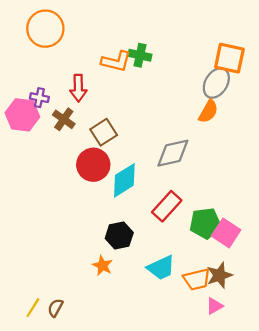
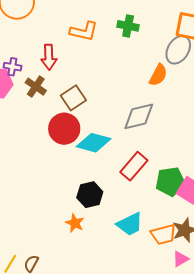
green cross: (140, 55) -> (128, 26), moved
orange semicircle: (208, 111) -> (158, 75), moved
cyan diamond: (124, 180) -> (94, 143), turned 48

